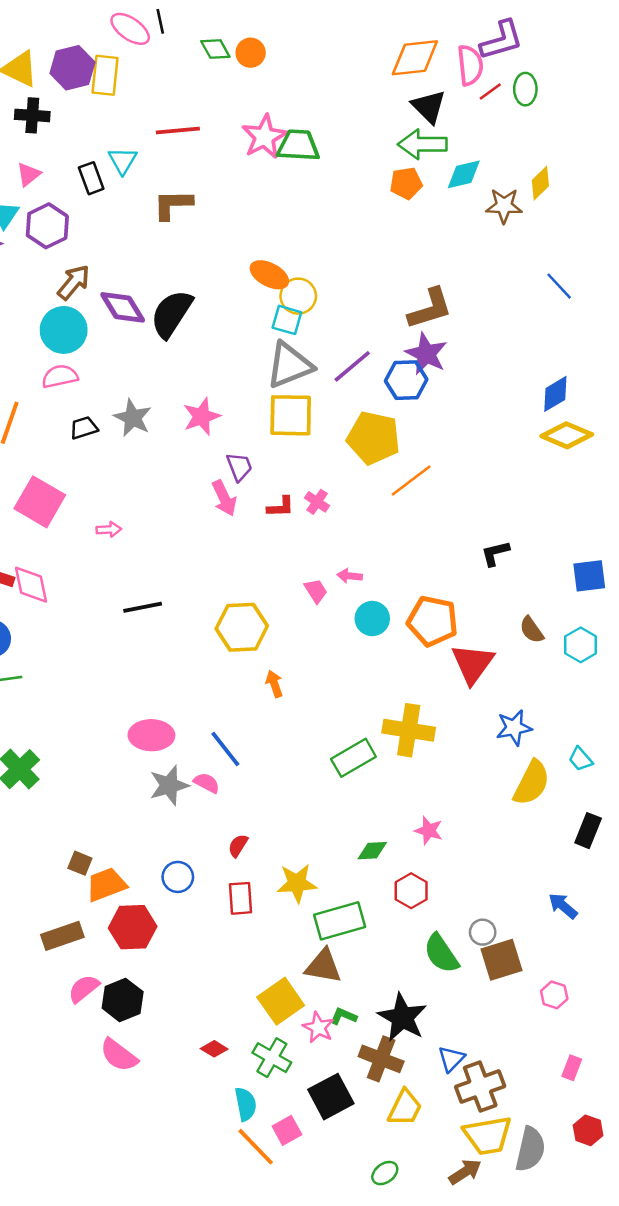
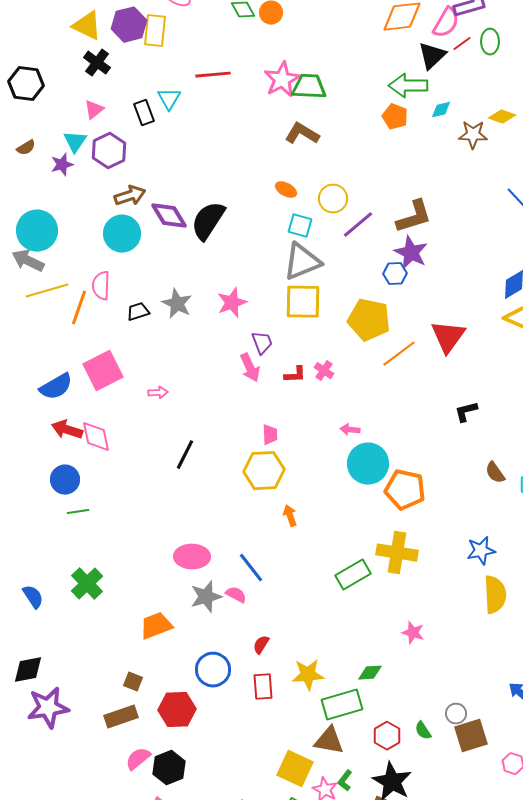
pink semicircle: (470, 65) -> (446, 23), turned 36
black triangle: (429, 107) -> (432, 56), moved, turned 32
black cross: (32, 115) -> (97, 63), turned 32
cyan diamond: (464, 174) -> (441, 110), size x0.7
orange pentagon: (406, 183) -> (395, 117), turned 30
yellow diamond: (540, 183) -> (502, 117), turned 64
brown L-shape: (173, 205) -> (302, 134), moved, turned 32
orange ellipse: (269, 275) -> (286, 190), size x0.7
brown arrow: (74, 282) -> (130, 196), turned 32
yellow circle: (298, 296) -> (333, 199), moved
purple line: (352, 366) -> (358, 225), moved
pink semicircle: (60, 376) -> (101, 286), moved, turned -76
blue hexagon: (406, 380) -> (395, 274), size x0.7
pink square: (40, 502) -> (103, 371), turned 33
pink trapezoid: (316, 591) -> (270, 435), moved, turned 30
black line: (143, 607) -> (185, 455), turned -52
cyan circle: (372, 619) -> (368, 464), size x1.5
orange pentagon: (432, 621) -> (405, 490), moved
red triangle: (473, 664) -> (448, 337), moved
yellow semicircle: (532, 783) -> (495, 595), turned -30
green diamond: (372, 851) -> (370, 673), moved
brown square: (80, 863) -> (133, 682), moved
blue circle: (178, 877) -> (213, 670), size x1.4
orange trapezoid: (106, 884) -> (156, 626), moved
red hexagon: (411, 891) -> (387, 736), moved
green semicircle: (441, 953) -> (423, 731), size x0.6
yellow square: (281, 1001) -> (295, 769), turned -30
green L-shape: (343, 1016) -> (345, 781), turned -75

